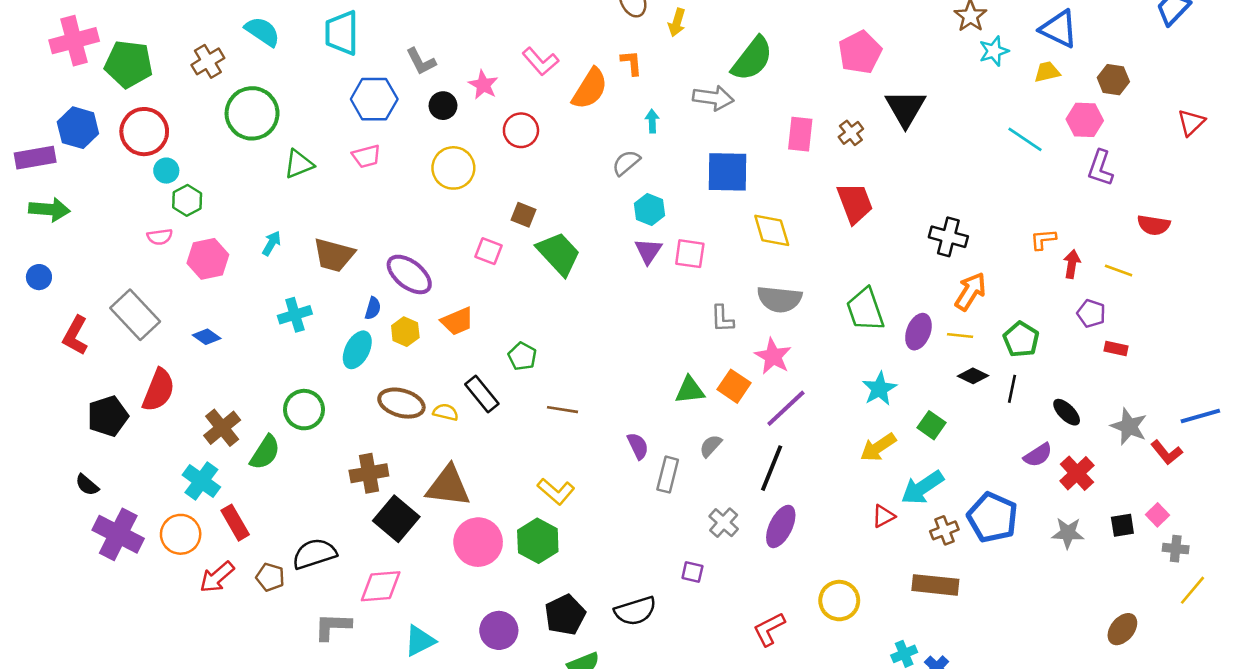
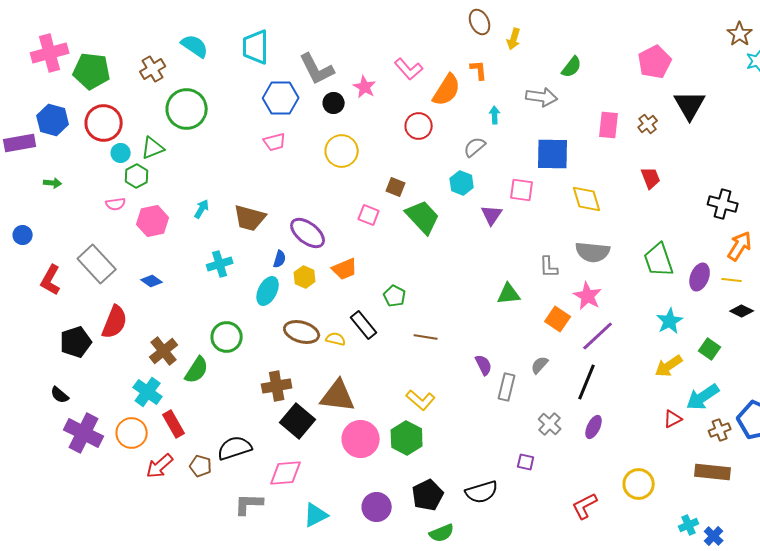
green semicircle: (752, 59) -> (572, 67), size x0.6
gray L-shape: (421, 61) -> (317, 69), size x1.5
red circle: (521, 130) -> (419, 126), moved
green triangle: (299, 164) -> (153, 148), moved
red trapezoid: (855, 203) -> (651, 178), size x0.7
green arrow: (49, 210) -> (53, 183), moved, size x0.6
cyan hexagon: (650, 210) -> (462, 183), moved
pink square: (690, 254) -> (522, 190), moved
green triangle: (690, 390) -> (509, 294), moved
purple ellipse: (781, 526) -> (594, 427), size x0.7

